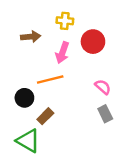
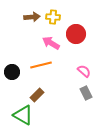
brown arrow: (31, 37) -> (32, 17), moved
pink arrow: (62, 53) -> (51, 43), turned 102
black circle: (24, 98) -> (12, 72), moved

